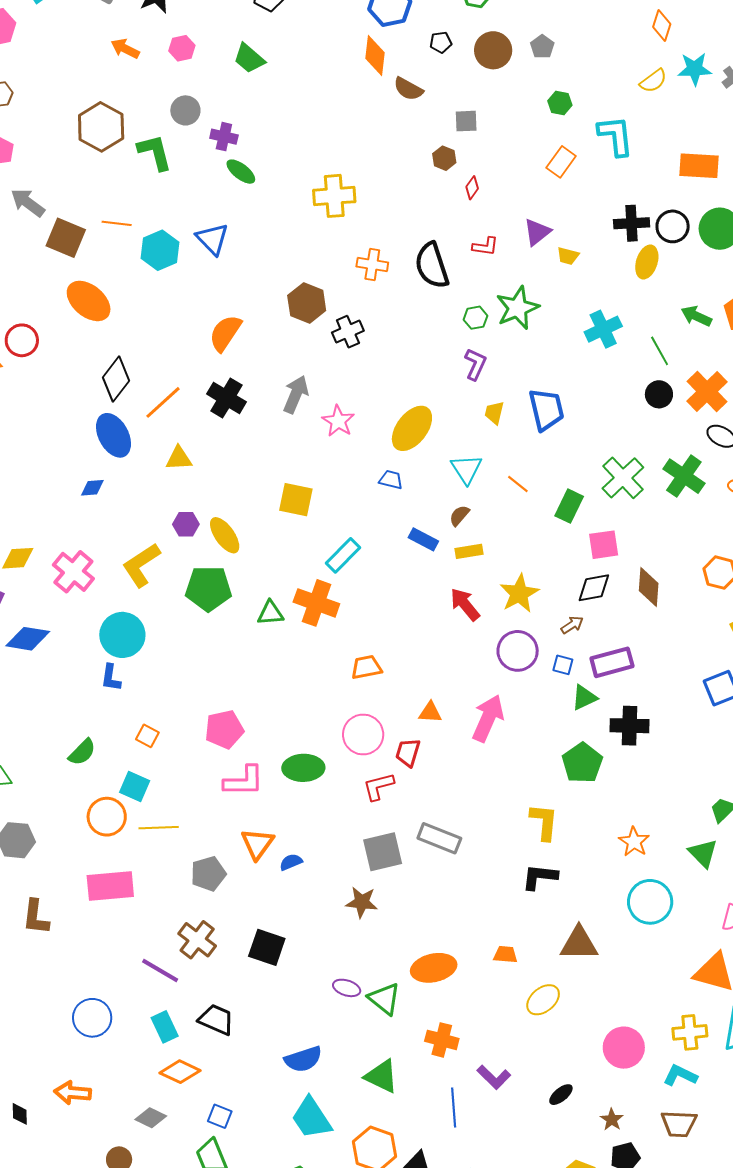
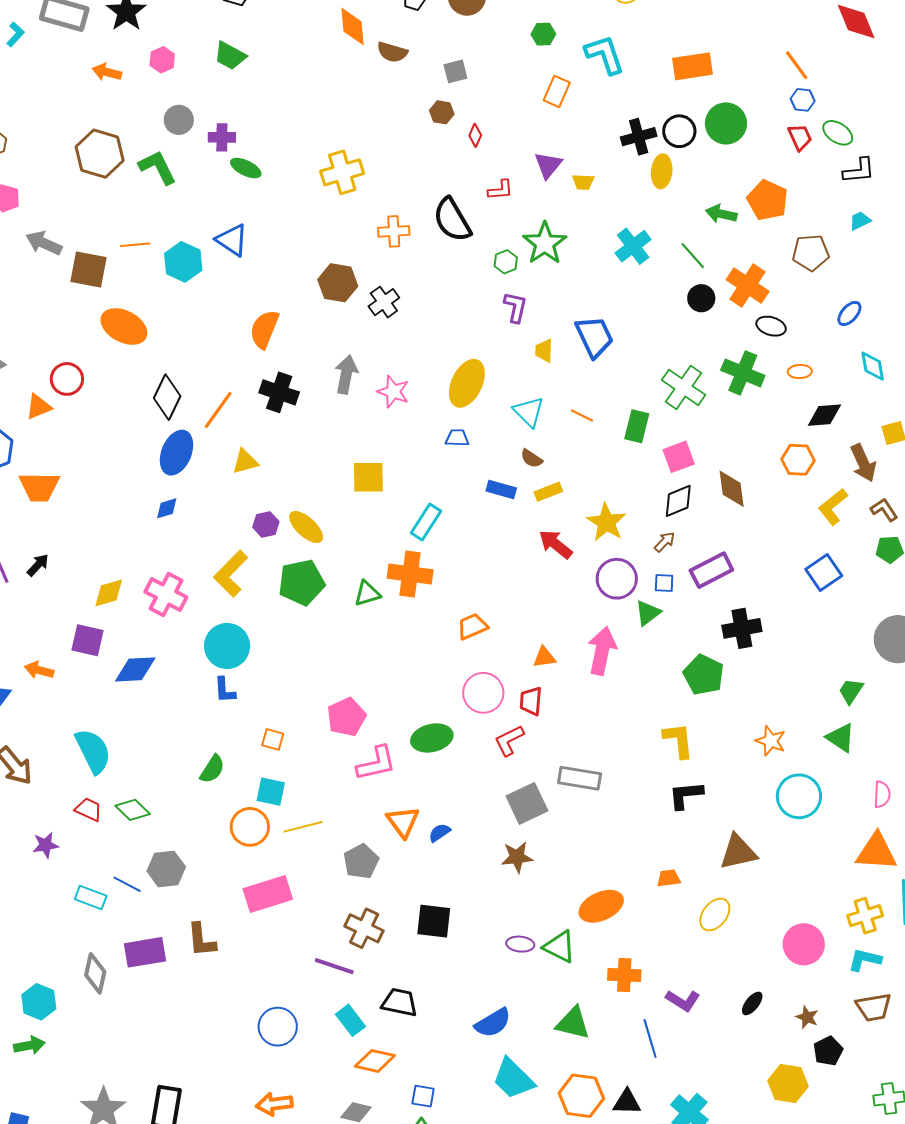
blue ellipse: (114, 435) -> (176, 453), turned 63
brown semicircle: (459, 516) -> (531, 459), turned -85
green triangle: (584, 698) -> (648, 613), moved

